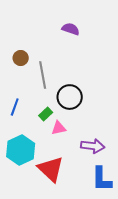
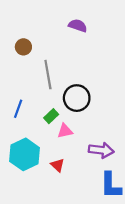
brown circle: (21, 58) -> (23, 47), moved
red triangle: (51, 169) -> (58, 165), moved, size x0.5

